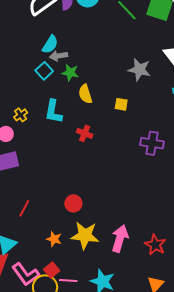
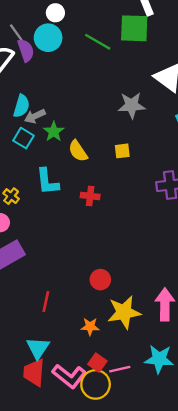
green star: (70, 73) -> (54, 132), turned -30

